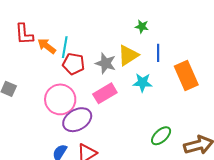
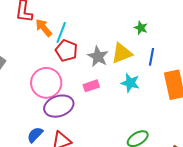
pink rectangle: (105, 93) -> (91, 86), size x0.7

